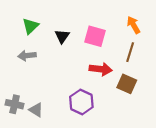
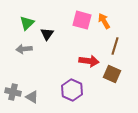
orange arrow: (134, 25) -> (104, 21), moved
black triangle: (62, 36) -> (47, 34), moved
pink square: (95, 36) -> (82, 20), moved

